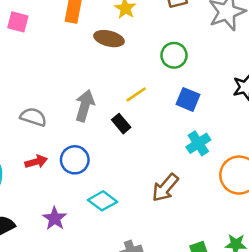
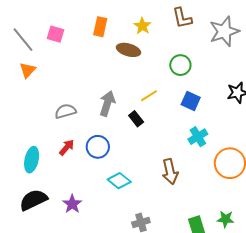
gray semicircle: (33, 117) -> (65, 111), turned -35
red arrow: (36, 162) -> (67, 147), turned -36
brown arrow: (165, 188) -> (170, 172), turned -55
purple star: (55, 218) -> (72, 204), moved

